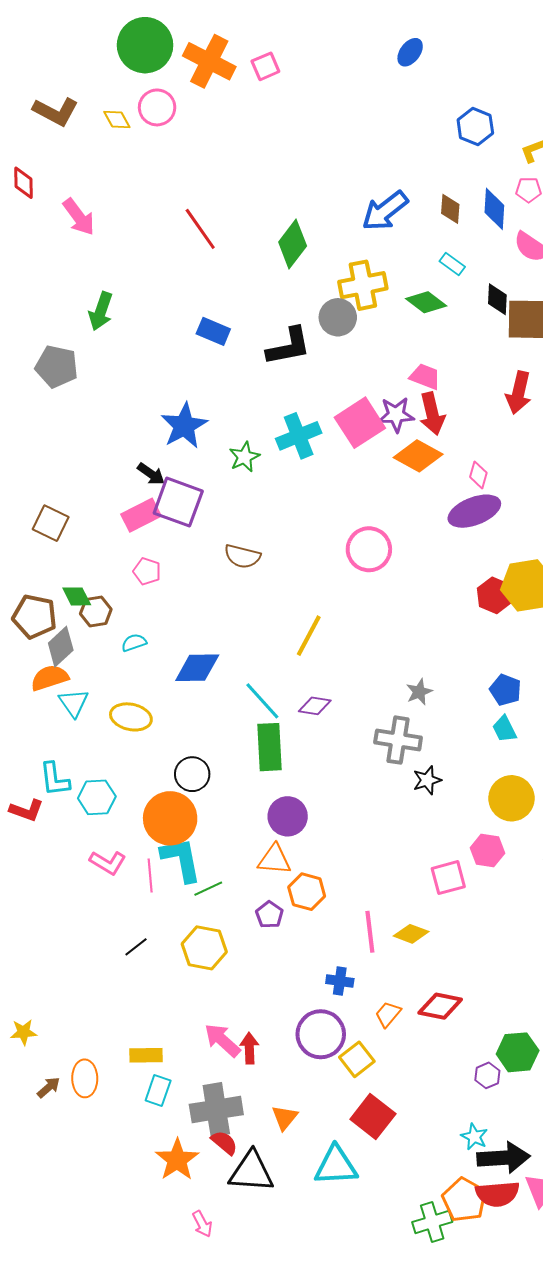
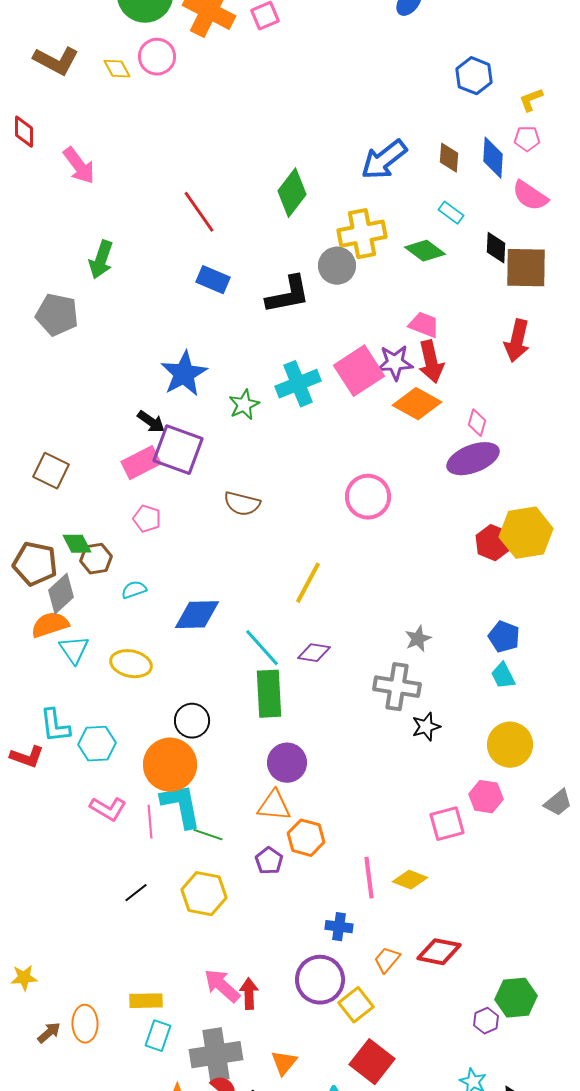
red line: (200, 229) -> (199, 212), moved
green line: (208, 889) -> (208, 835), turned 44

